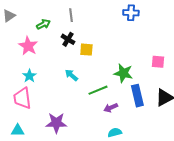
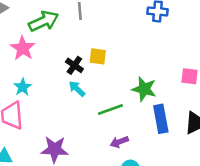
green arrow: (43, 24) -> (44, 21), size x1.6
black cross: (68, 39) -> (74, 65), moved
purple arrow: (111, 108) -> (119, 142), moved

